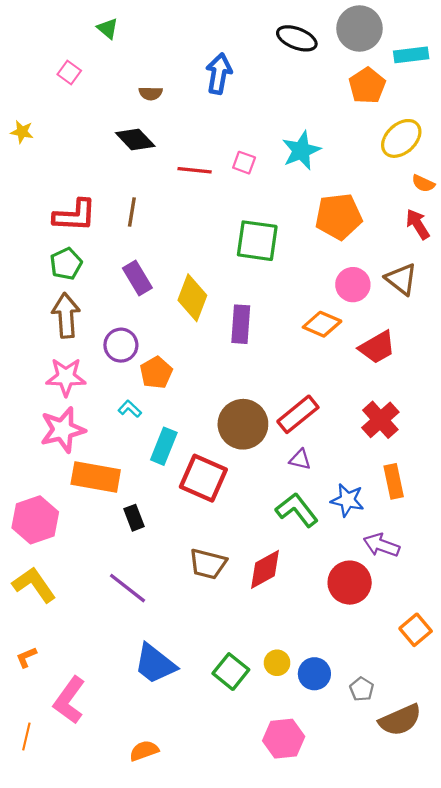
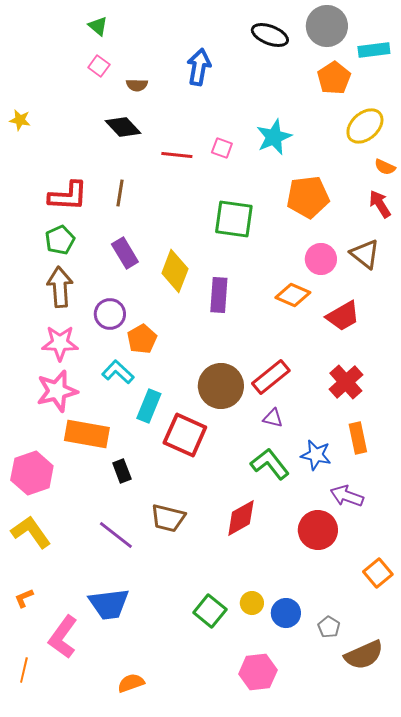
pink square: (69, 72) -> (99, 66), moved
cyan L-shape: (130, 409) -> (118, 372), size x1.5
brown trapezoid: (208, 564) -> (168, 518), moved
blue trapezoid: (155, 664) -> (109, 604), moved, turned -45

